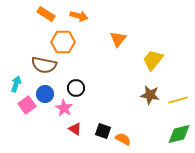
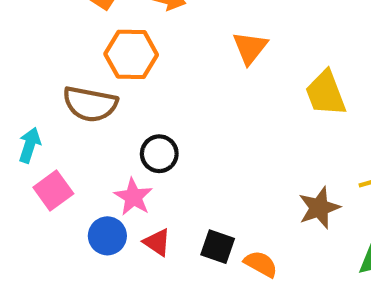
yellow trapezoid: (153, 60) -> (326, 93), turned -60
blue circle: (45, 94) -> (107, 236), moved
brown star: (150, 95) -> (319, 208), moved, turned -30

